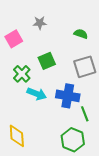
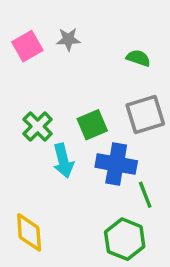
pink square: (14, 39) -> (27, 46), moved
green square: (47, 61) -> (92, 125), moved
cyan arrow: (37, 94) -> (63, 161), turned 54

